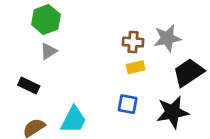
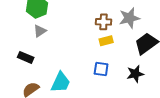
black star: (173, 112) -> (135, 74), size x0.7

